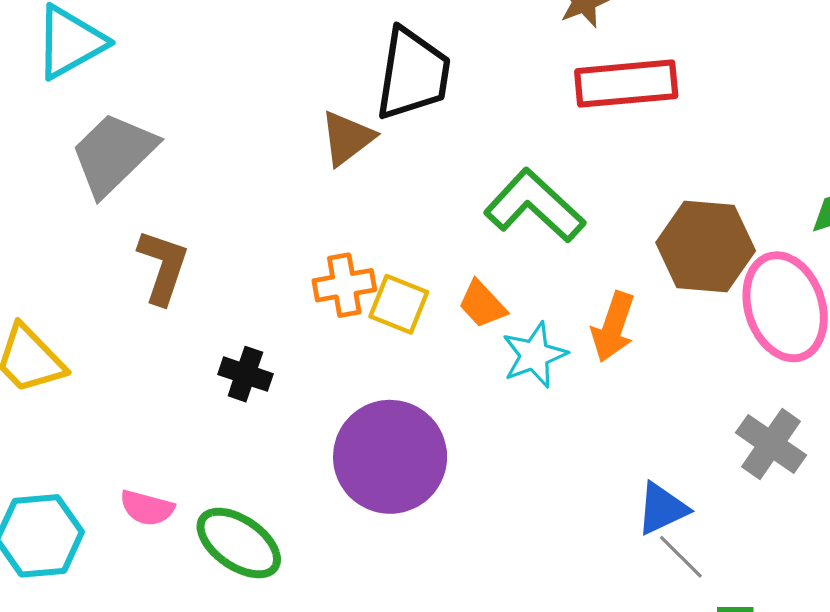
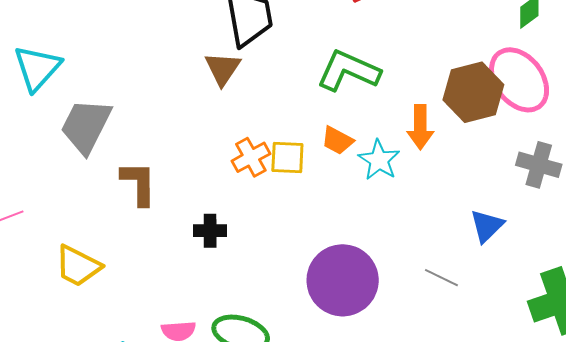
brown hexagon: (706, 247) -> (473, 92), moved
purple circle: (390, 457) -> (343, 280), moved
gray line: (681, 557) -> (441, 278), moved

